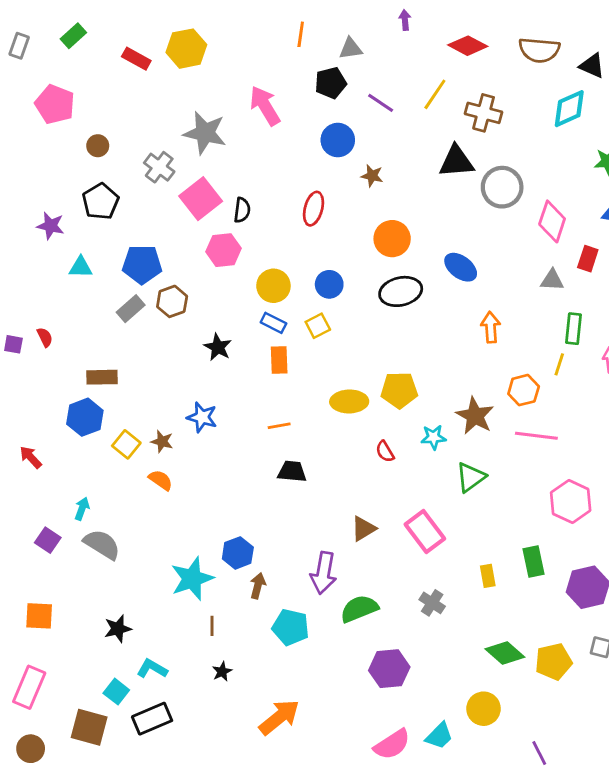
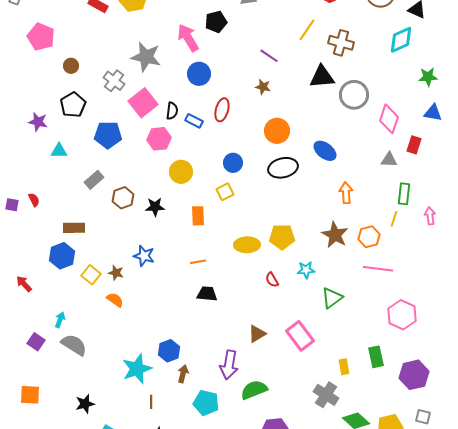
black pentagon: (331, 83) -> (216, 22), moved
purple line: (381, 103) -> (269, 56), moved
blue circle: (338, 140) -> (199, 74), moved
blue pentagon: (142, 264) -> (108, 135), moved
yellow circle: (273, 286) -> (181, 172), moved
brown hexagon: (172, 301) -> (123, 198), moved
blue rectangle: (273, 323) -> (194, 121), moved
black star: (218, 347) -> (155, 207), turned -30
brown star: (475, 416) -> (335, 235), moved
gray cross: (432, 603) -> (326, 395), moved, size x1.4

